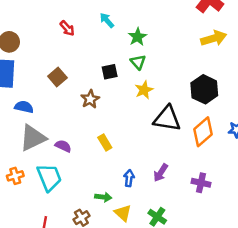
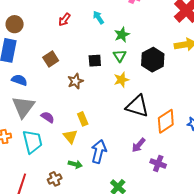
red arrow: (67, 28) -> (64, 20), turned 72
black hexagon: (204, 89) -> (153, 60), moved
gray triangle: (33, 138) -> (23, 107), turned -35
purple arrow: (161, 173) -> (139, 145), moved
blue arrow: (129, 178) -> (99, 151), size x1.6
yellow triangle: (123, 213) -> (70, 136), moved

